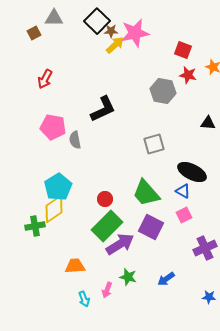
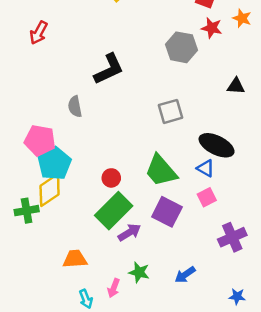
pink pentagon: (53, 127) -> (40, 140), moved
purple arrow: (120, 244) -> (129, 232), size x0.7

